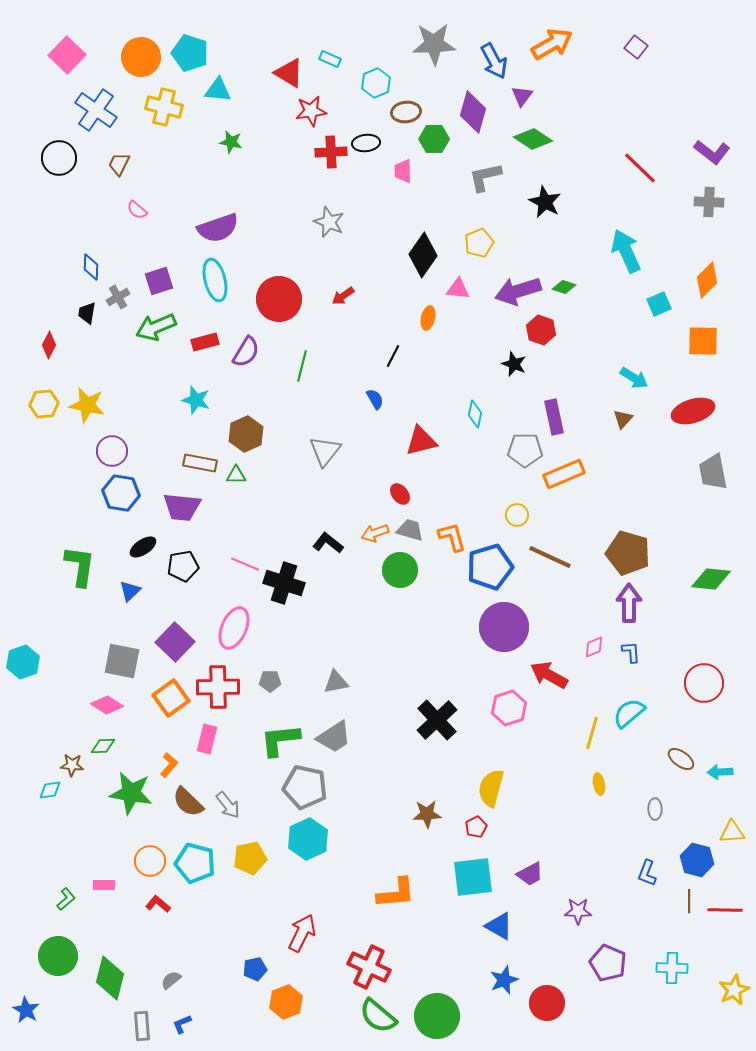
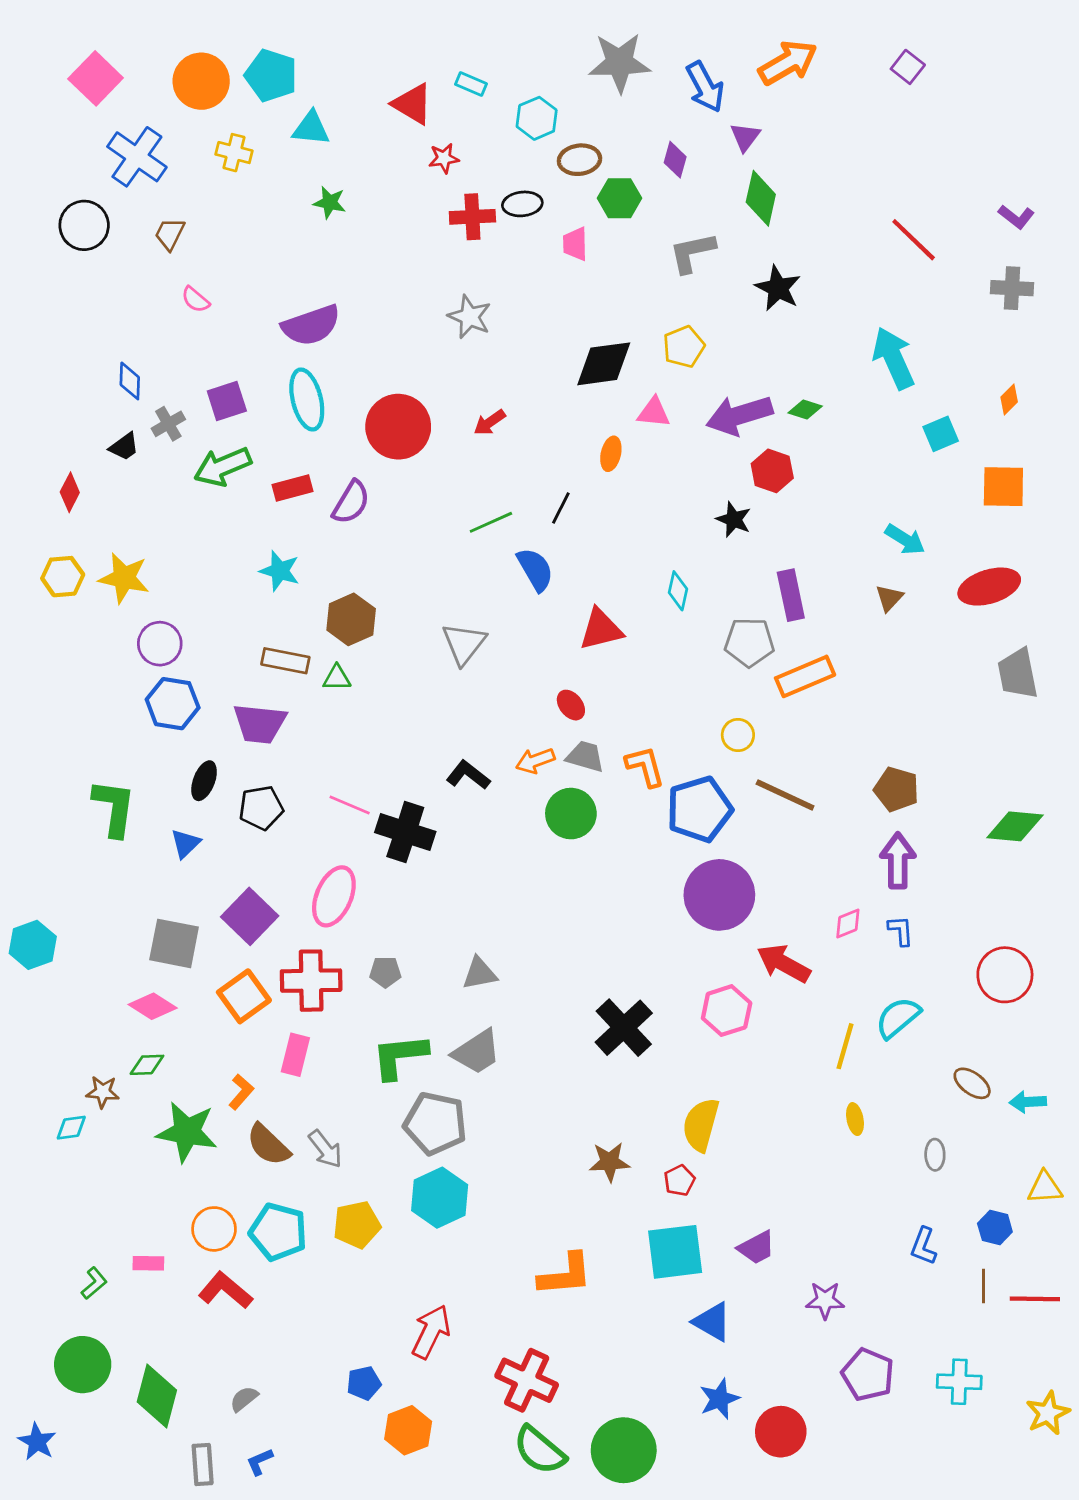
yellow cross: (164, 107) -> (234, 153), size x0.7
red star: (311, 111) -> (444, 158), size x0.7
purple diamond: (473, 112) -> (675, 160), size x0.6
green diamond: (533, 139) -> (761, 198), turned 69
purple L-shape: (712, 152) -> (1016, 217), size x0.7
black diamond: (423, 255) -> (604, 364), turned 48
orange diamond: (707, 280) -> (1009, 400), size x0.6
black trapezoid: (87, 313) -> (124, 447), turned -135
green line: (302, 366) -> (491, 522), moved, turned 52
blue semicircle: (375, 399) -> (535, 569), size x1.5
black ellipse: (143, 547) -> (204, 781), turned -36
brown pentagon: (628, 553) -> (896, 789), size x0.7
blue hexagon: (697, 860) -> (995, 1228), size x0.7
red L-shape: (158, 904) -> (225, 1290), size x1.5

